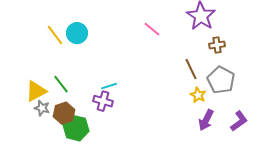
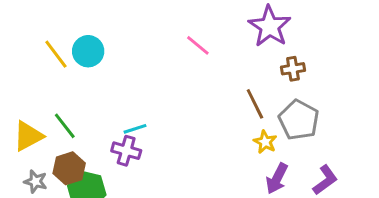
gray star: (42, 108) -> (35, 181), moved

